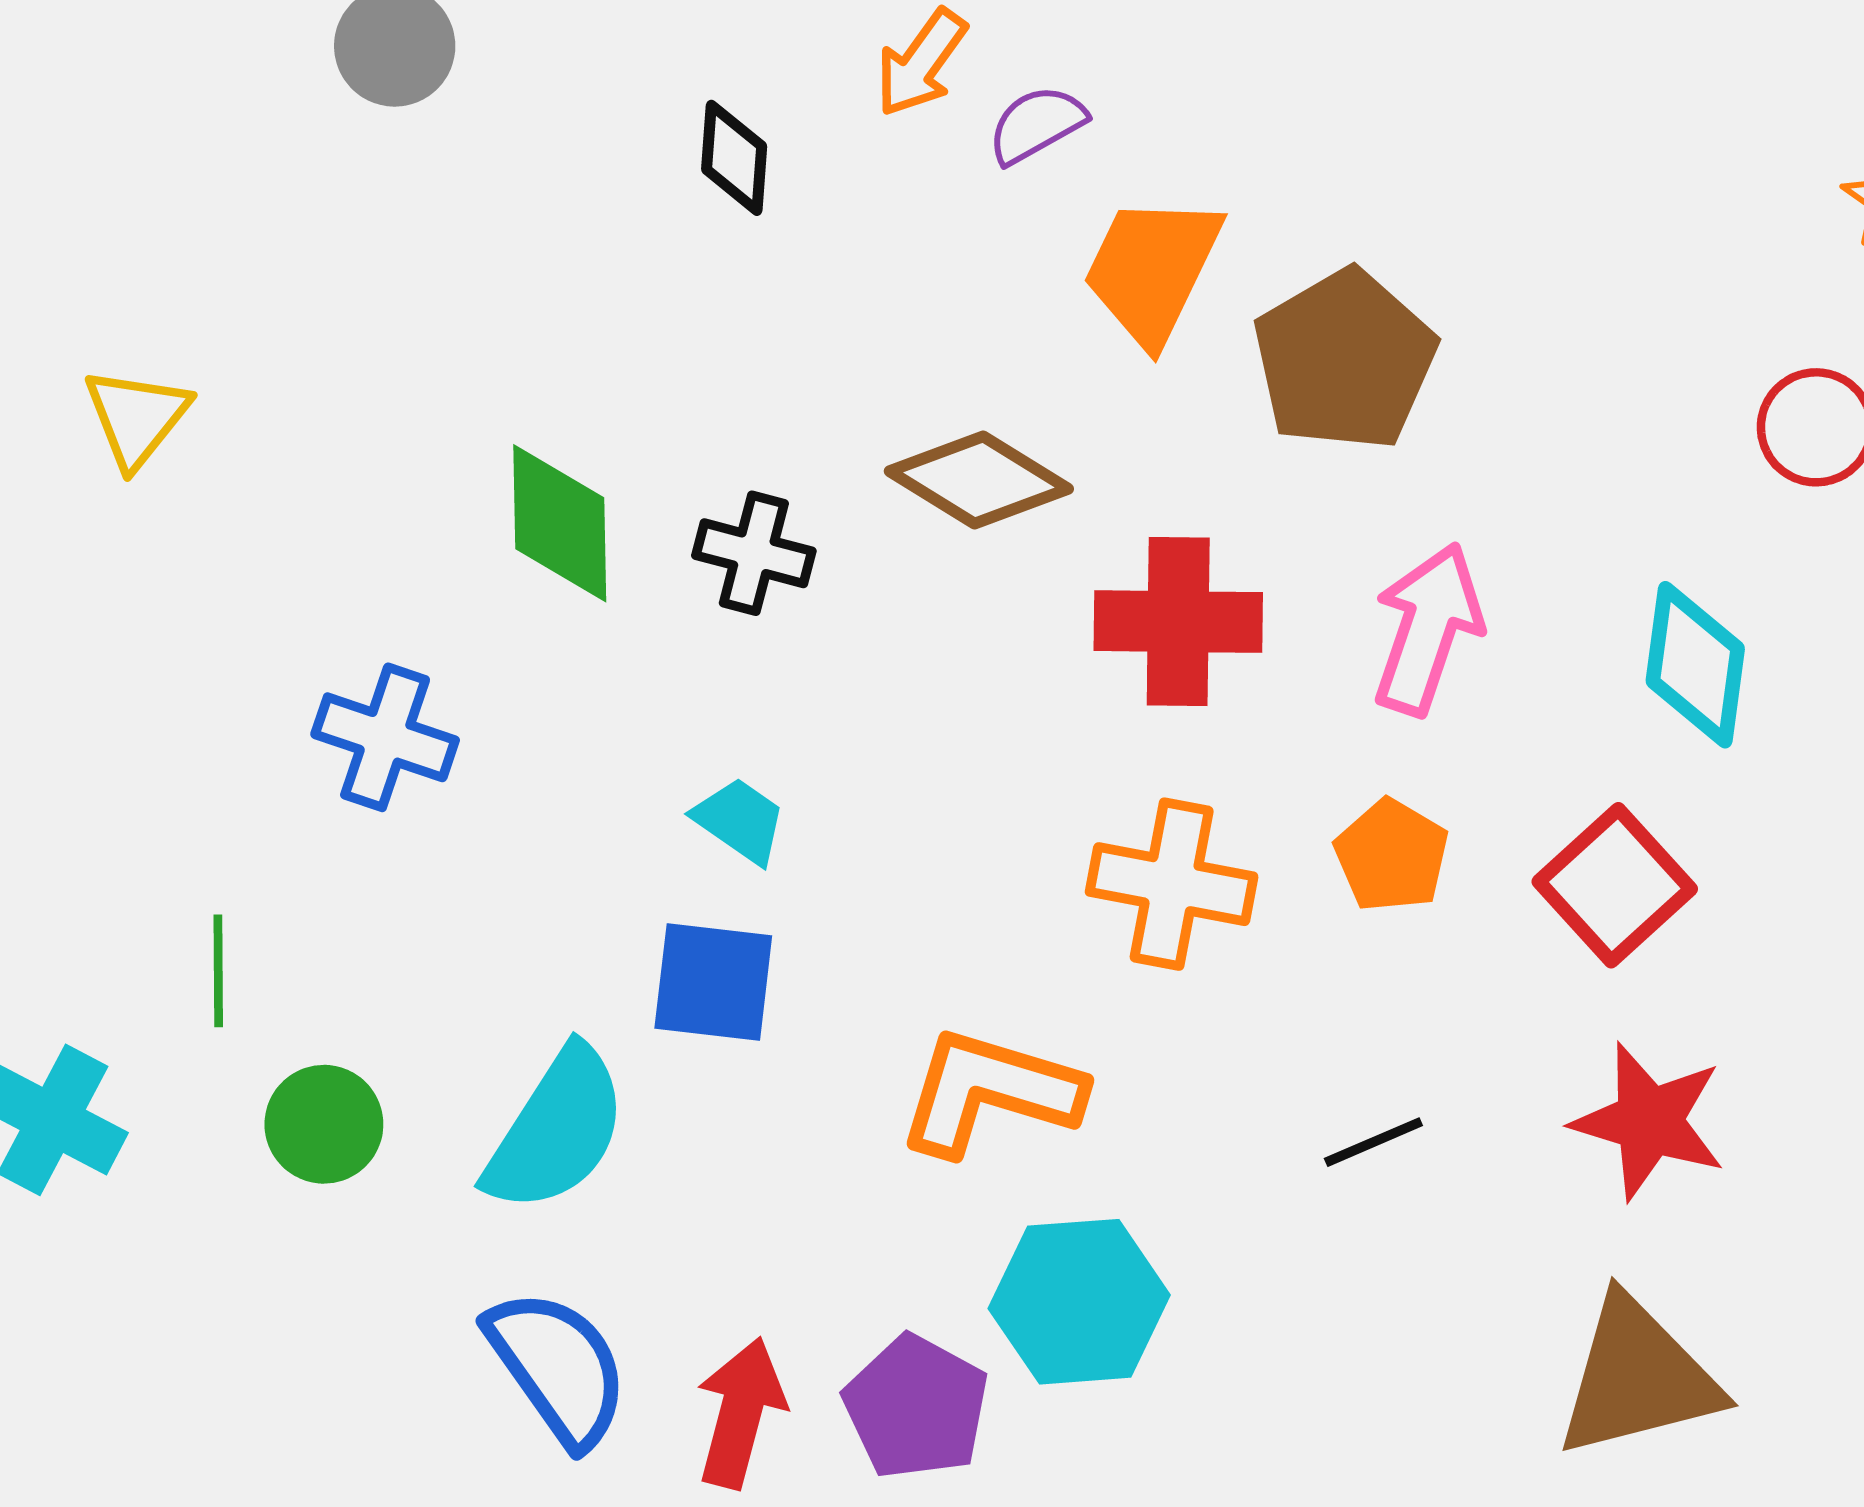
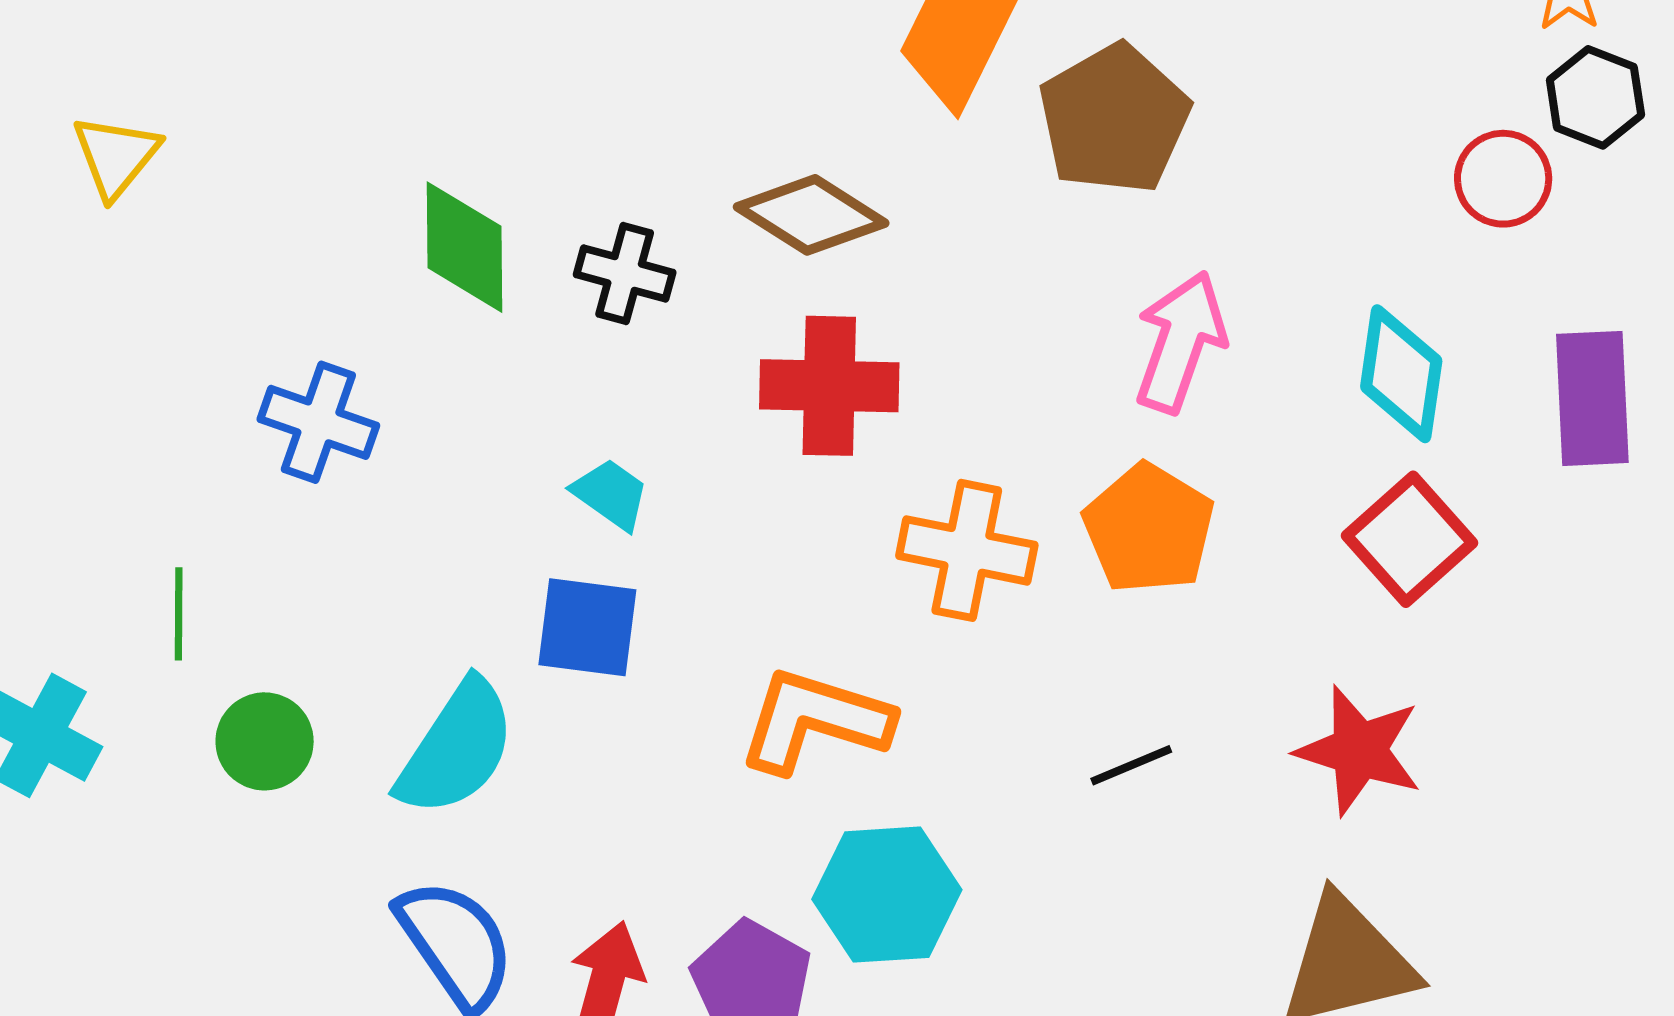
red cross: (1178, 622) -> (829, 386), moved
orange pentagon: (1392, 856) -> (1149, 529), size x1.4
red square: (1615, 885) -> (1410, 539), moved

